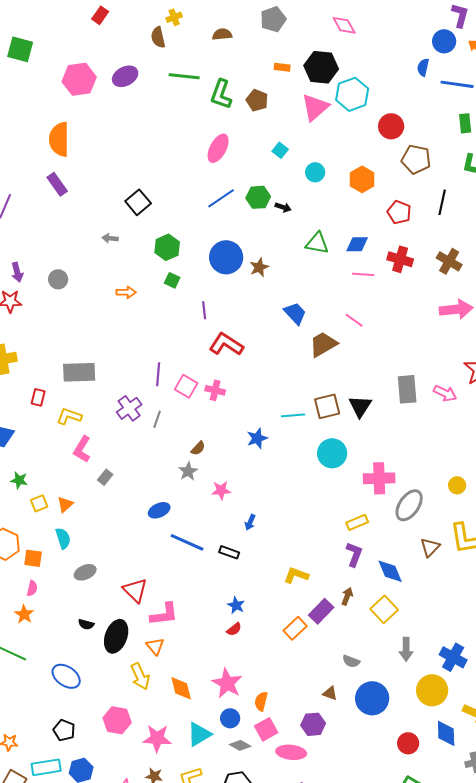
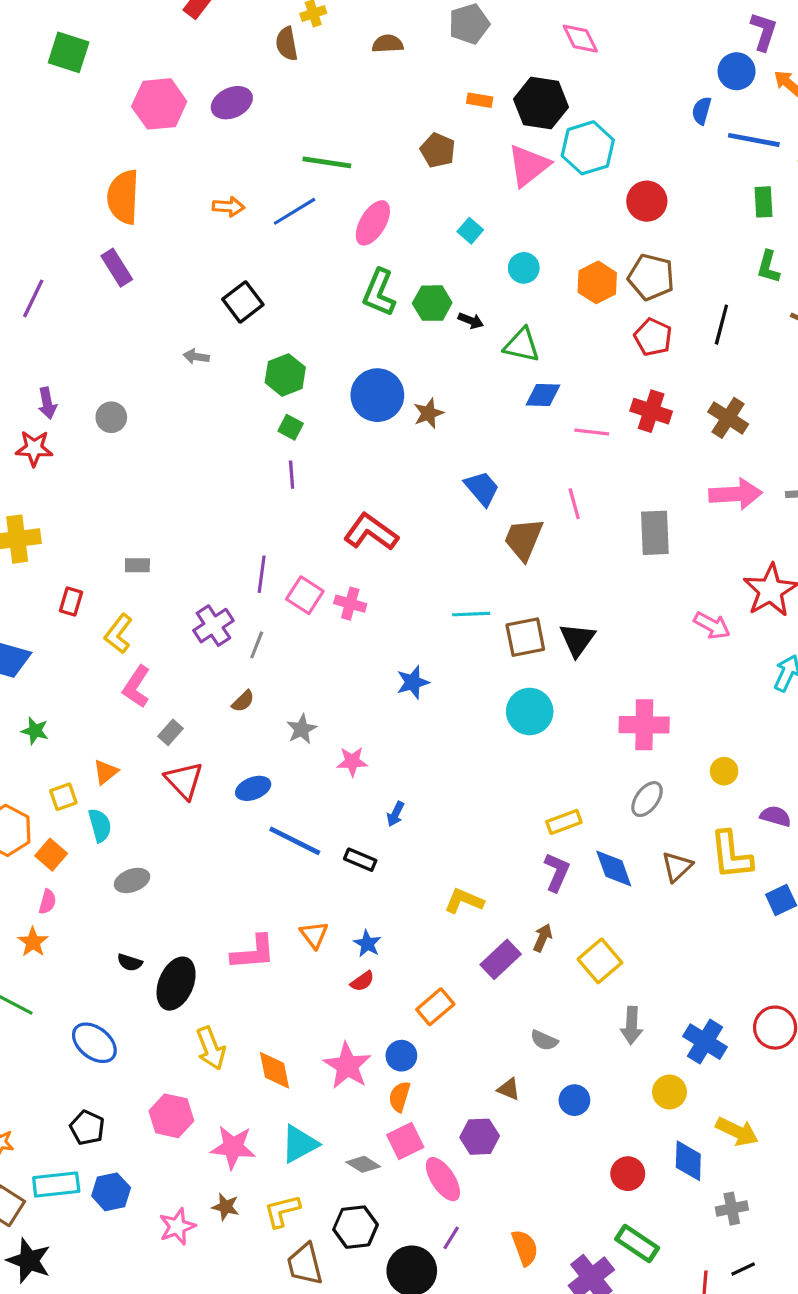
green line: (184, 76) -> (327, 162), moved
green L-shape: (221, 94) -> (379, 293), moved
brown pentagon: (416, 159) -> (651, 277), moved
blue line: (221, 198) -> (295, 211), moved
green triangle: (317, 243) -> (522, 345), moved
blue diamond: (357, 244) -> (543, 395), moved
orange arrow: (126, 292) -> (228, 207), moved
purple line: (204, 310) -> (292, 475), moved
pink line: (354, 320) -> (574, 504), turned 36
brown trapezoid: (323, 344) -> (524, 539), turned -40
gray rectangle: (79, 372) -> (137, 565), size x0.5
gray rectangle: (407, 389) -> (655, 533), moved
cyan line: (293, 415) -> (471, 614), moved
yellow L-shape: (69, 416) -> (118, 634), turned -75
brown semicircle: (198, 448) -> (243, 701), moved
pink cross: (379, 478) -> (644, 725), moved
yellow square: (39, 503) -> (63, 797), moved
gray ellipse: (409, 505) -> (647, 799), size x0.7
orange square: (33, 558) -> (51, 855), turned 30
blue diamond: (390, 571) -> (614, 868), moved
red triangle: (135, 590) -> (184, 780), moved
orange rectangle: (295, 628) -> (435, 1007), moved
orange triangle: (155, 646) -> (314, 935), moved
yellow circle: (432, 690) -> (669, 1092), size x0.7
blue circle: (372, 698) -> (574, 1100), size x0.6
blue circle: (230, 718) -> (401, 1056), moved
pink ellipse: (291, 752) -> (443, 1179), turned 48

